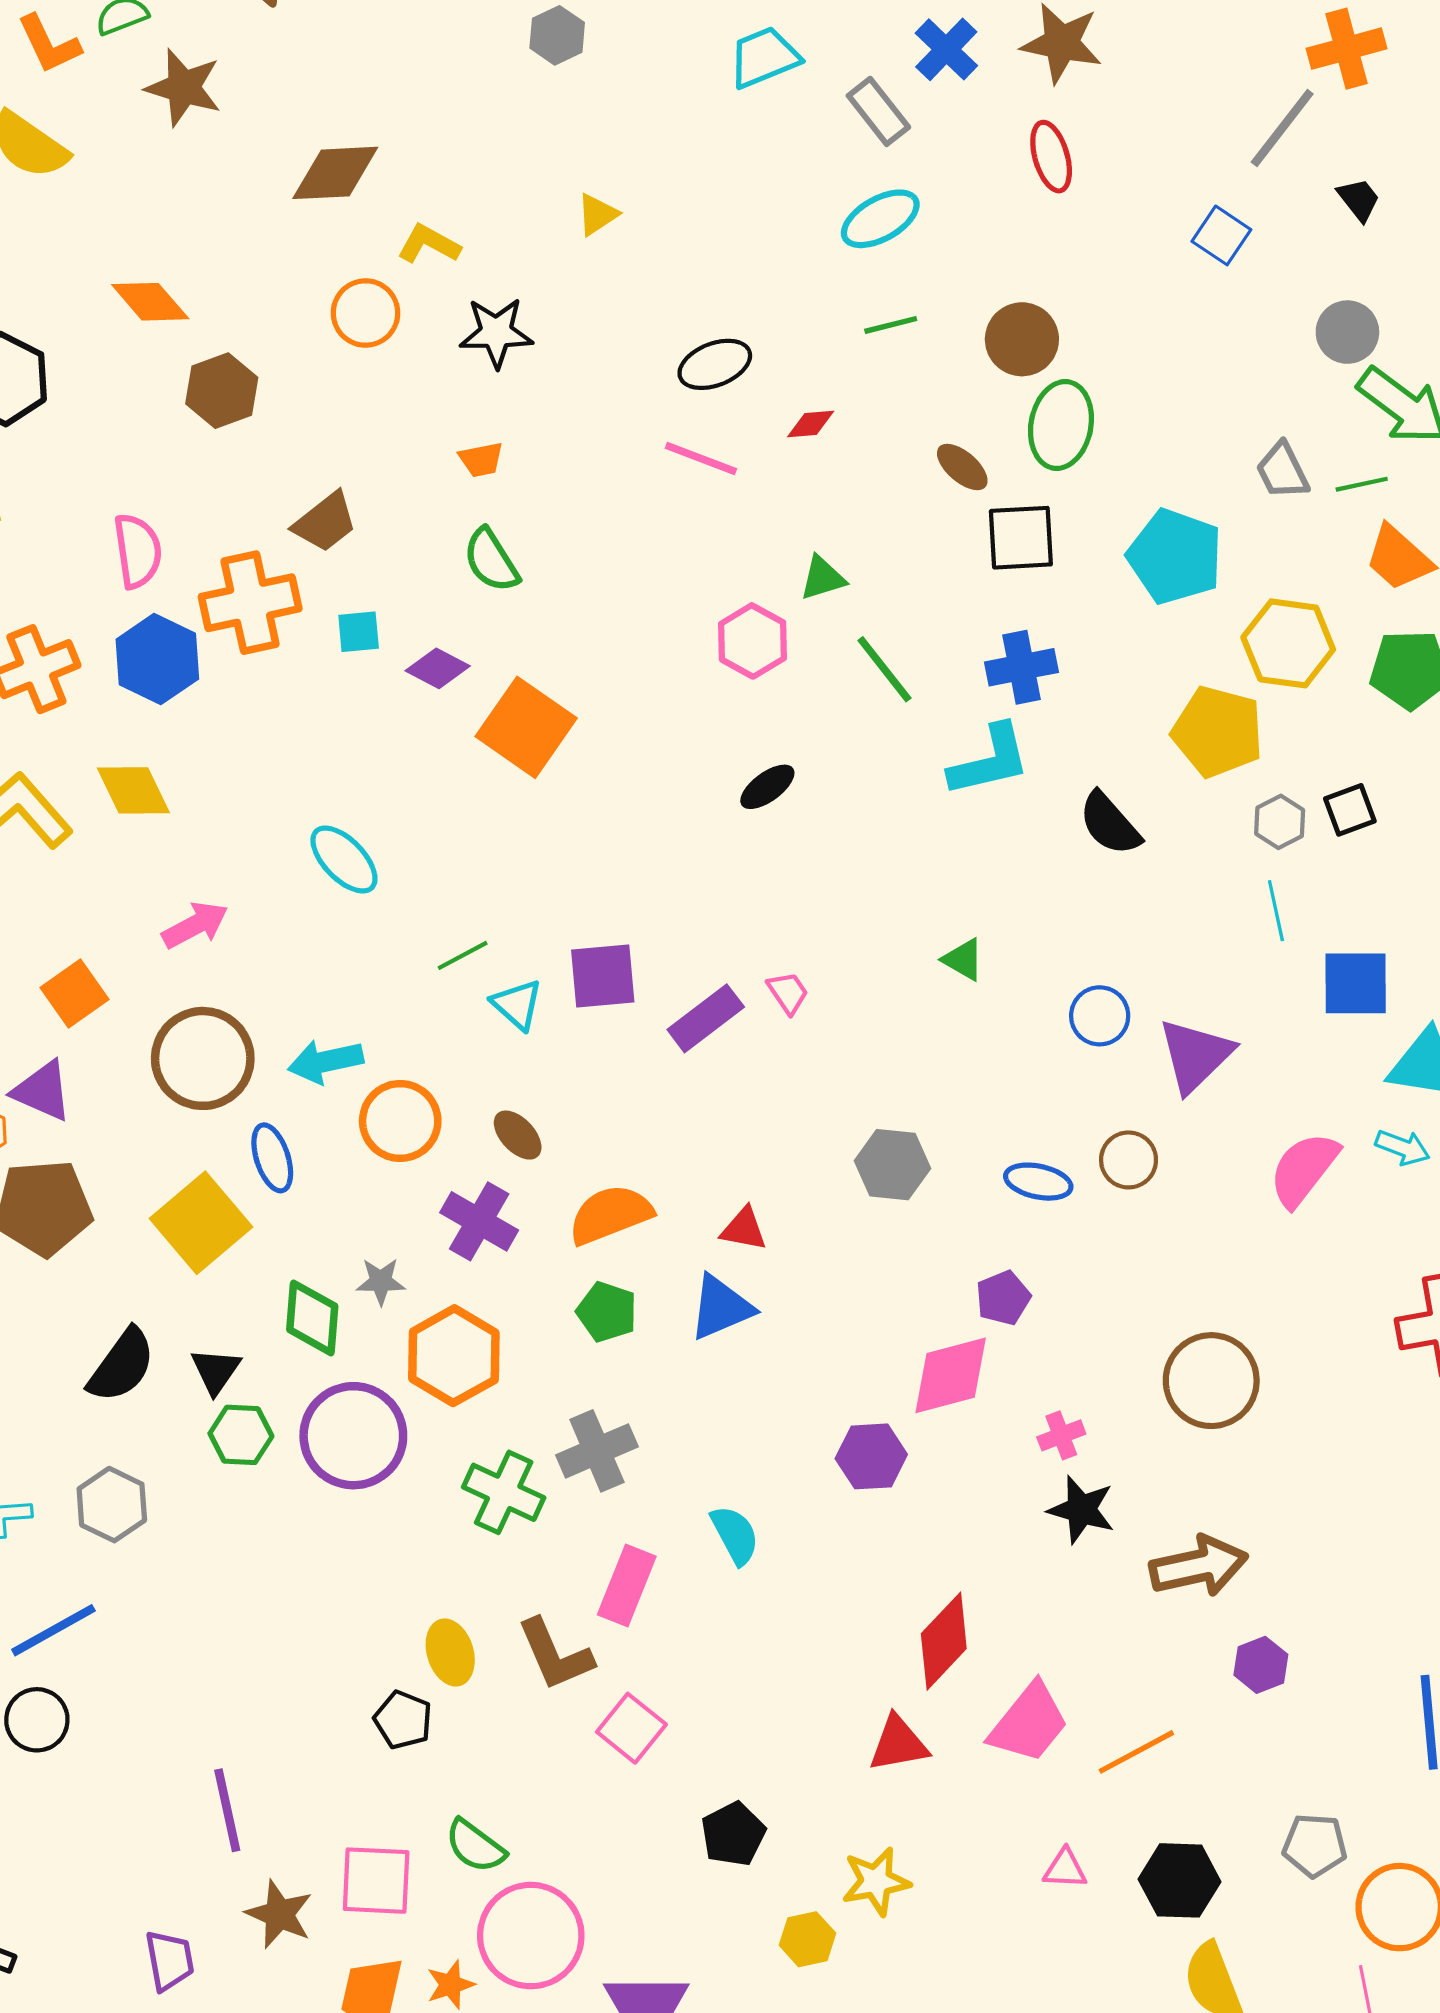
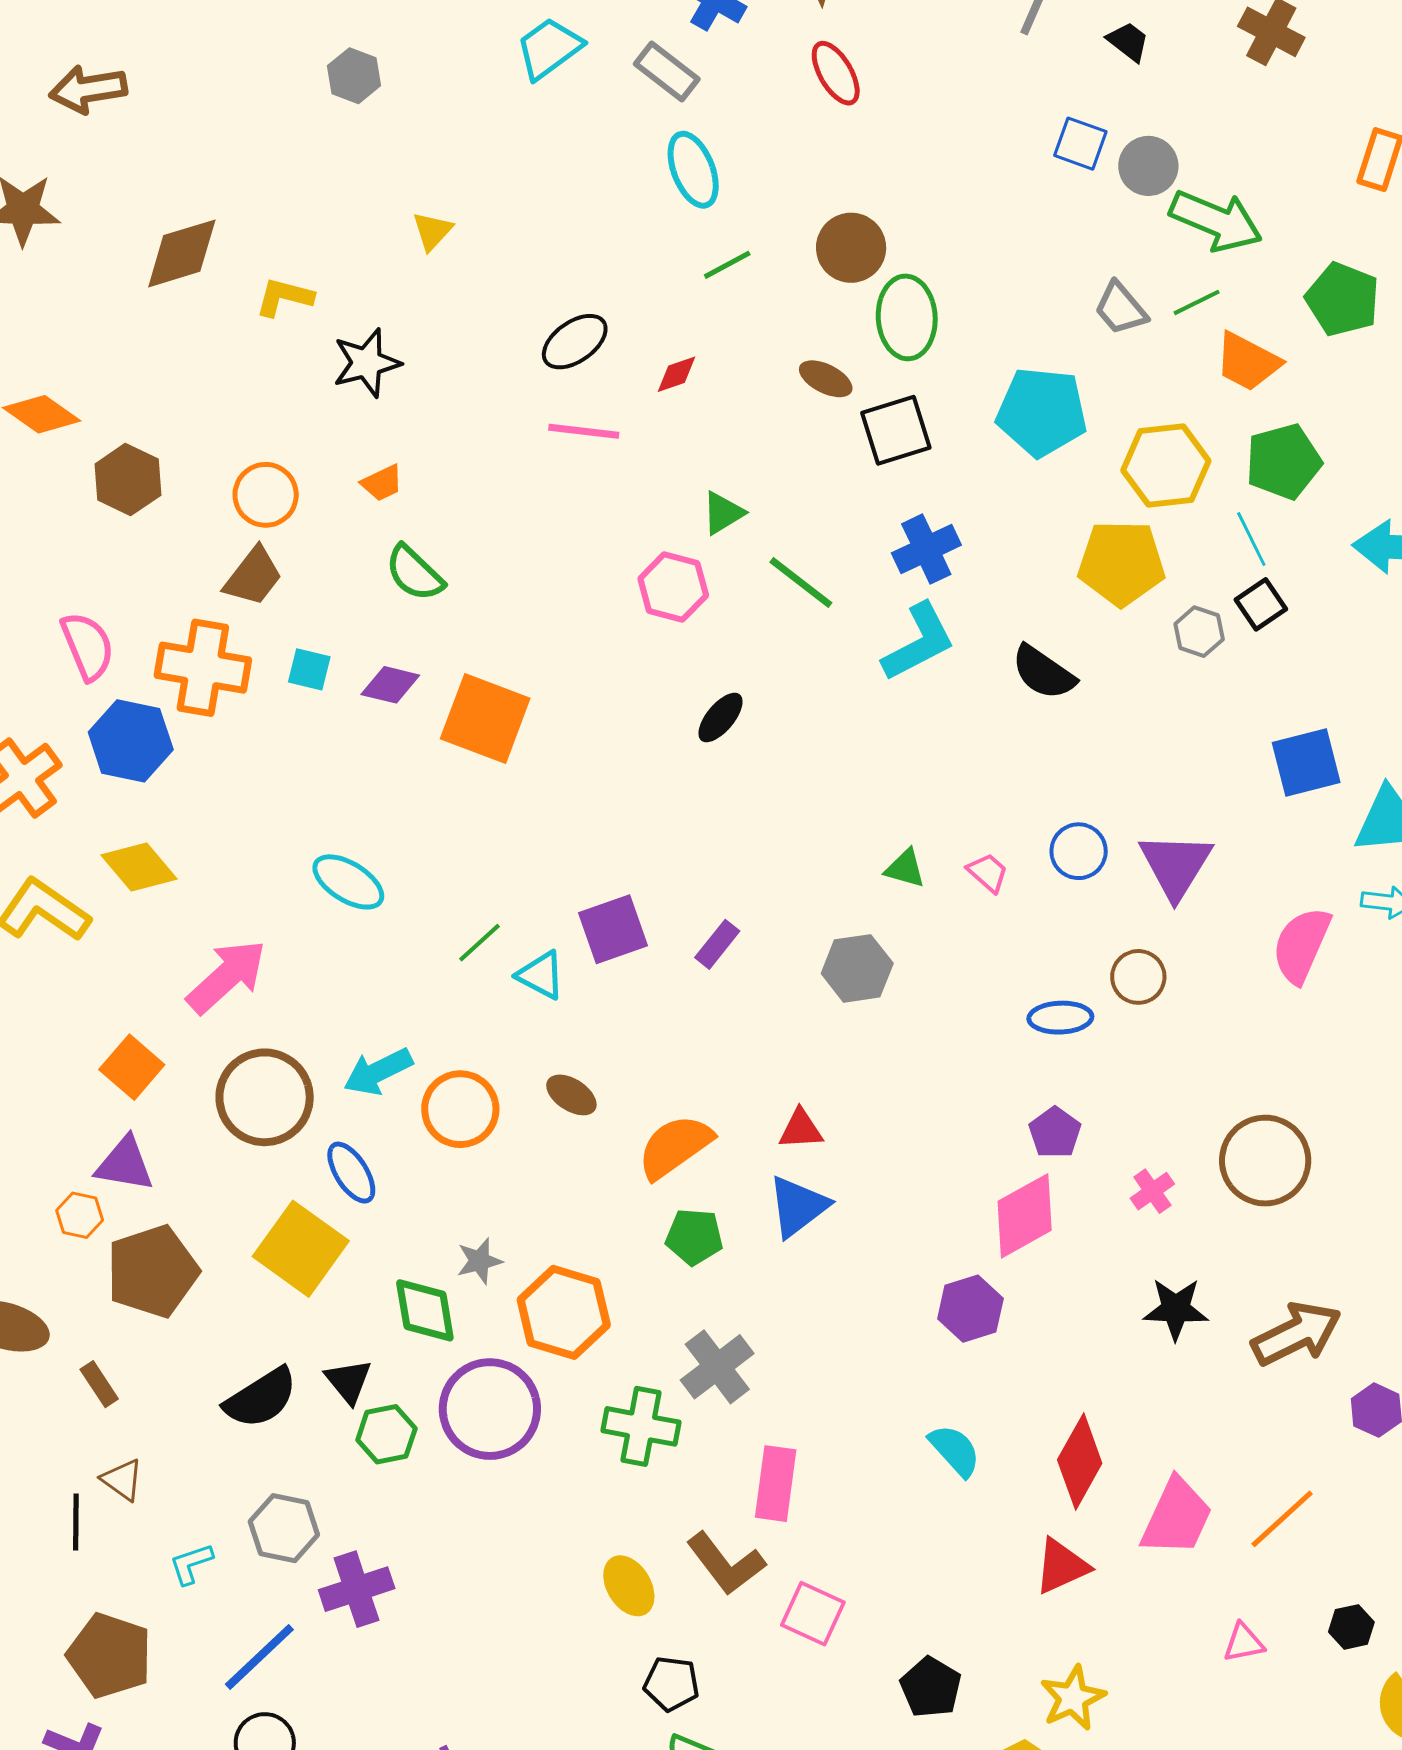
cyan ellipse: (880, 219) -> (693, 170), turned -68
blue square: (1221, 235) -> (1080, 144), moved
orange circle: (366, 313) -> (266, 495), moved
orange cross: (250, 603) -> (203, 668), turned 36
cyan square: (359, 632) -> (309, 669), turned 33
cyan line: (1276, 911) -> (1251, 539), moved
pink arrow: (195, 925) -> (227, 976), size x1.4
green triangle: (963, 960) -> (905, 868), moved
pink trapezoid: (788, 993) -> (988, 873), moved
purple rectangle: (706, 1018) -> (717, 944), size x0.7
gray hexagon: (892, 1165) -> (857, 968), moved
purple cross: (479, 1221) -> (357, 1589), moved, turned -34
black semicircle: (122, 1365) -> (261, 1398), turned 36
pink cross: (1061, 1435) -> (1152, 1191), moved
cyan semicircle: (735, 1535) -> (955, 1450), moved
black pentagon: (403, 1720) -> (671, 1684), moved
black hexagon: (1180, 1880) -> (1351, 1627), size x0.6

